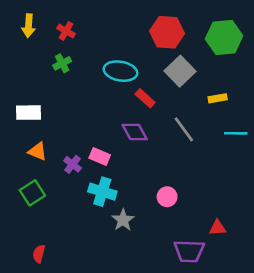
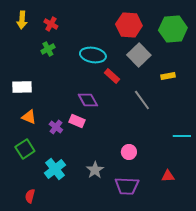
purple diamond: (135, 132) -> (88, 100), moved
cyan line: (236, 133) -> (182, 136), moved
cyan cross: (102, 192) -> (55, 169), moved, turned 35
purple trapezoid: (189, 251) -> (127, 186), moved

